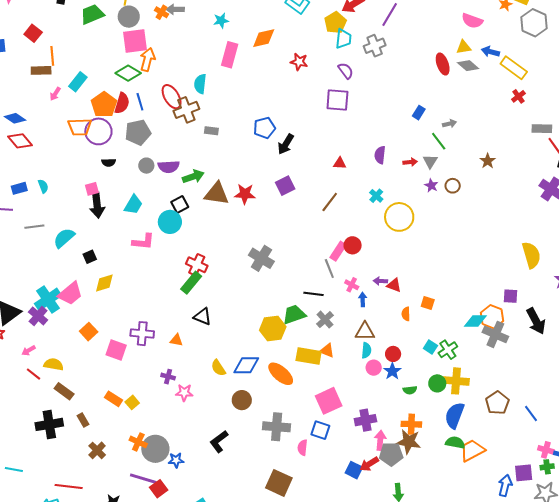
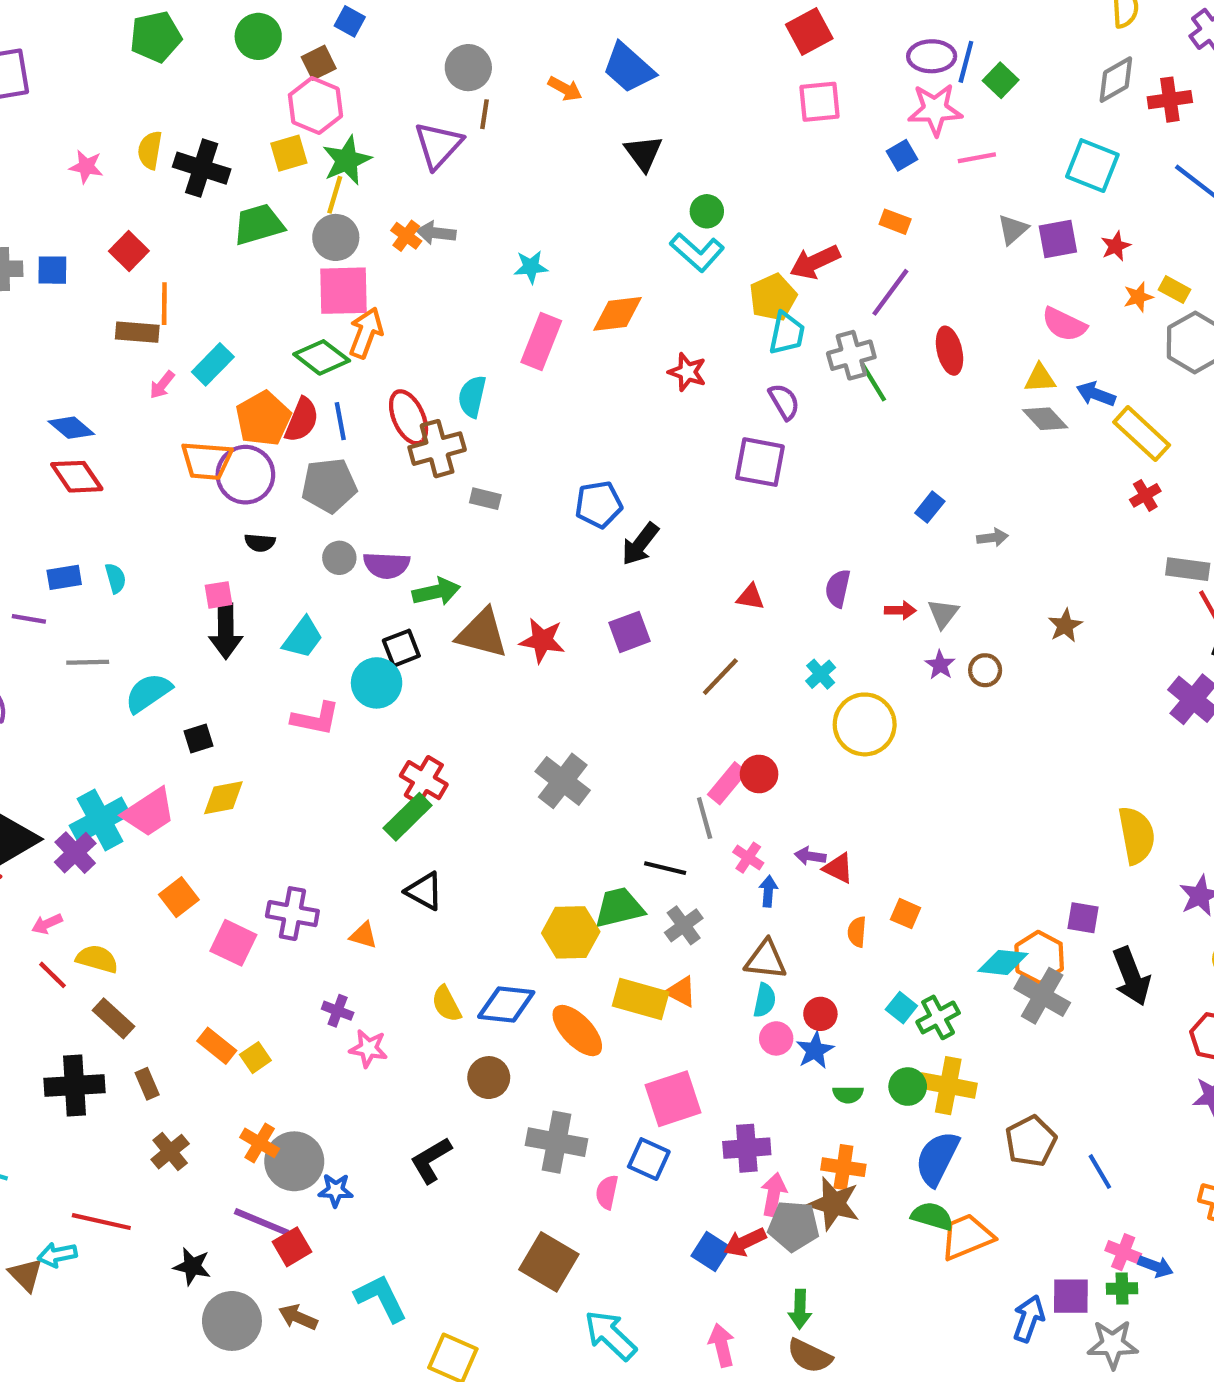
red ellipse: (443, 64) -> (949, 351), moved
green line: (439, 141) -> (873, 382), moved

